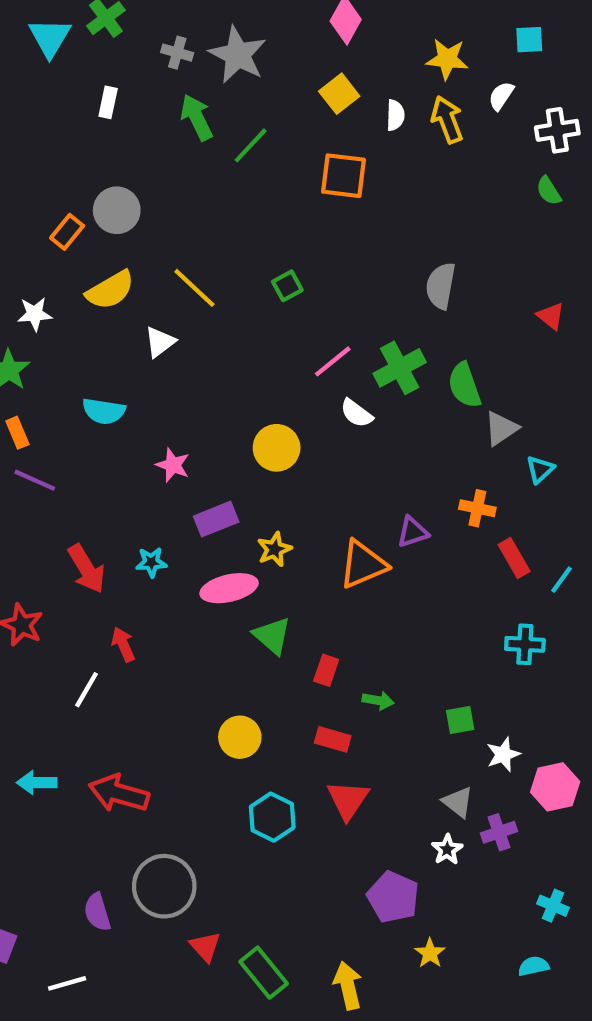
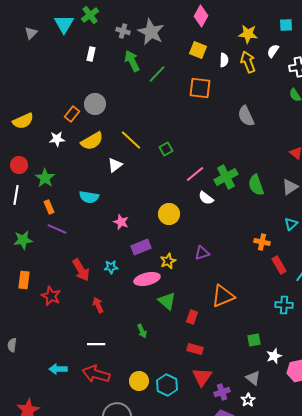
yellow square: (339, 94) -> (198, 50), turned -30
green square: (287, 286) -> (166, 149), moved
gray semicircle: (441, 286) -> (246, 116), moved, turned -35
white star: (35, 314) -> (57, 139), moved
gray triangle: (501, 428) -> (290, 187), moved
purple triangle: (413, 532) -> (202, 253), moved
orange triangle: (363, 564) -> (223, 296), moved
white line: (86, 690) -> (96, 344), moved, turned 60
green arrow: (378, 700) -> (142, 331), moved, turned 56
yellow circle: (240, 737) -> (139, 381), moved
purple cross: (499, 832) -> (222, 392), moved

